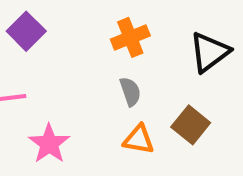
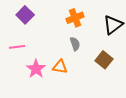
orange triangle: (139, 139) -> (60, 67), moved

